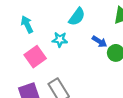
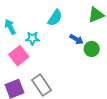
cyan star: (60, 40) -> (32, 38), moved

